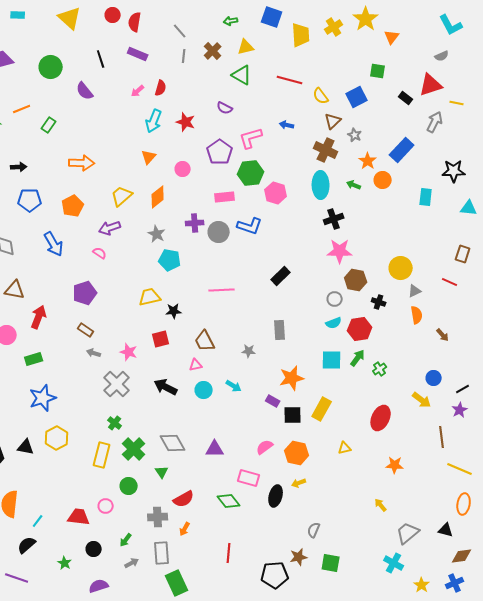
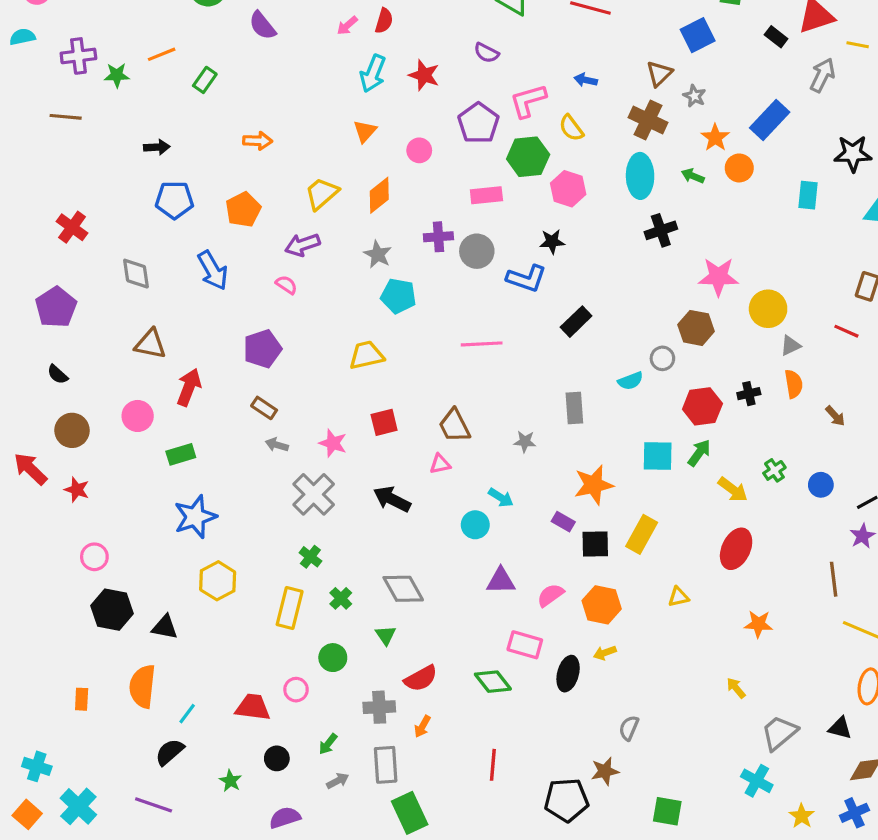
yellow semicircle: (321, 96) -> (571, 128), moved
orange arrow: (82, 163) -> (258, 141), size x0.7
blue L-shape: (250, 226) -> (526, 278), moved
pink star: (340, 251) -> (718, 277), moved
black cross: (379, 302) -> (749, 394), moved, turned -32
black star: (174, 311) -> (552, 242), moved
cyan semicircle: (334, 323) -> (630, 381), moved
green cross: (380, 369) -> (774, 470), moved
cyan circle: (204, 390) -> (475, 525), moved
yellow arrow: (422, 400) -> (733, 490), moved
black triangle: (26, 447) -> (165, 627), moved
green cross: (134, 449) -> (341, 598), size x0.6
purple triangle: (215, 449) -> (501, 581), moved
green square: (331, 563) -> (667, 811), moved

